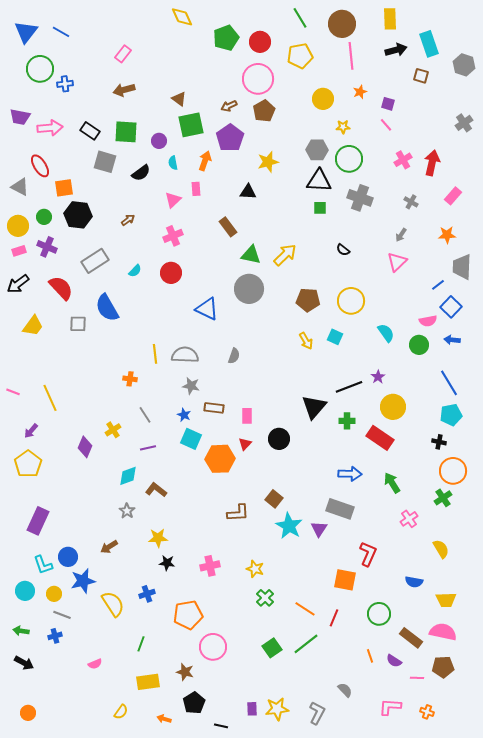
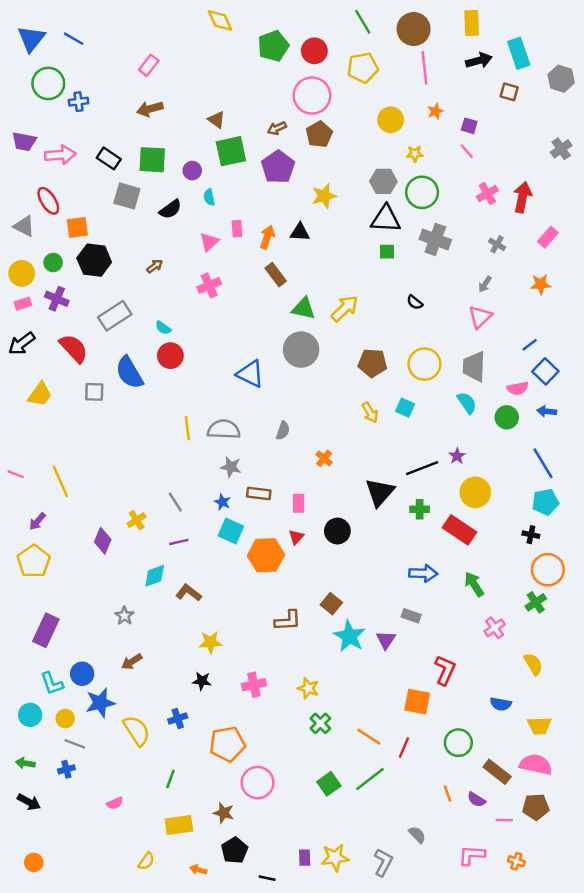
orange arrow: (205, 161) -> (267, 237), moved
gray trapezoid: (462, 267) -> (474, 367), moved
cyan semicircle: (135, 271) -> (163, 328), turned 80
red circle: (171, 273) -> (170, 356), moved
orange cross: (130, 379) -> (324, 458), moved, turned 32
gray rectangle: (340, 509) -> (411, 616), size x0.6
gray star: (127, 511) -> (124, 616), moved
yellow star: (158, 538) -> (210, 642), moved

